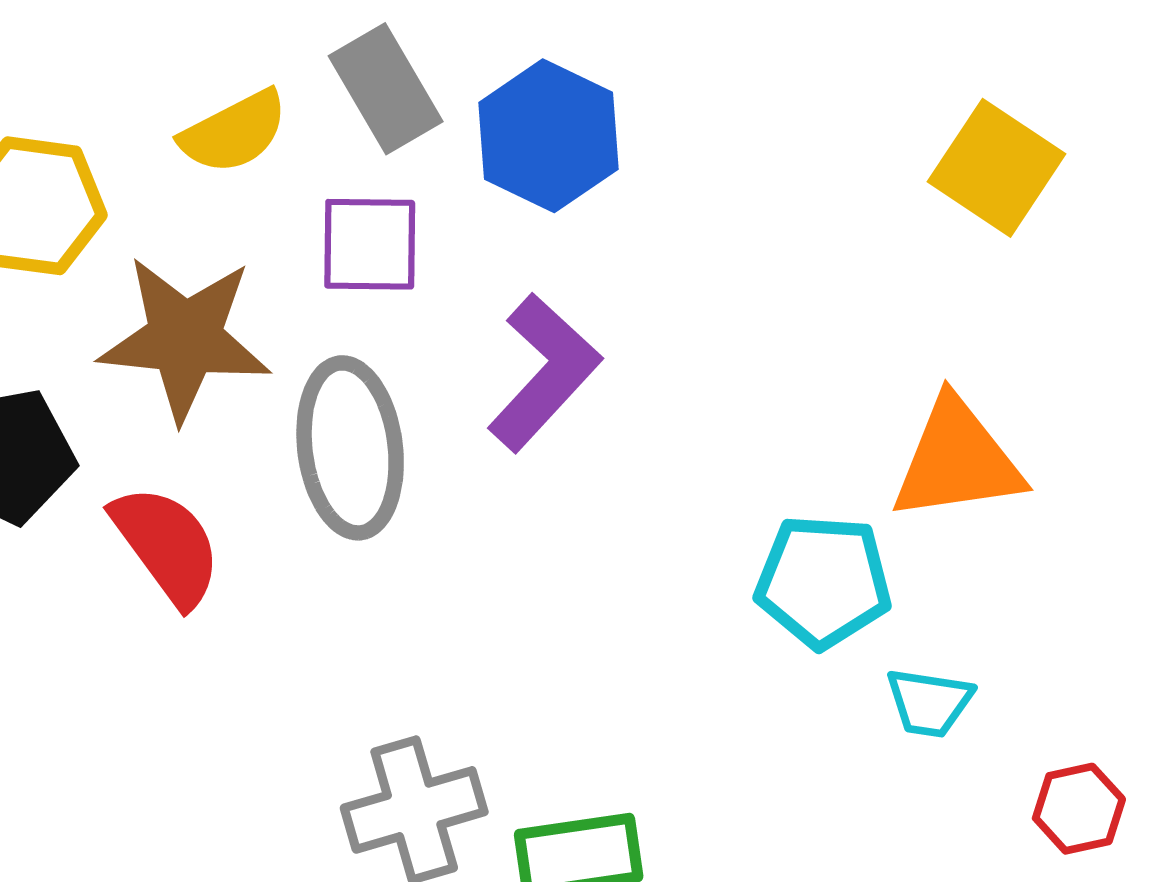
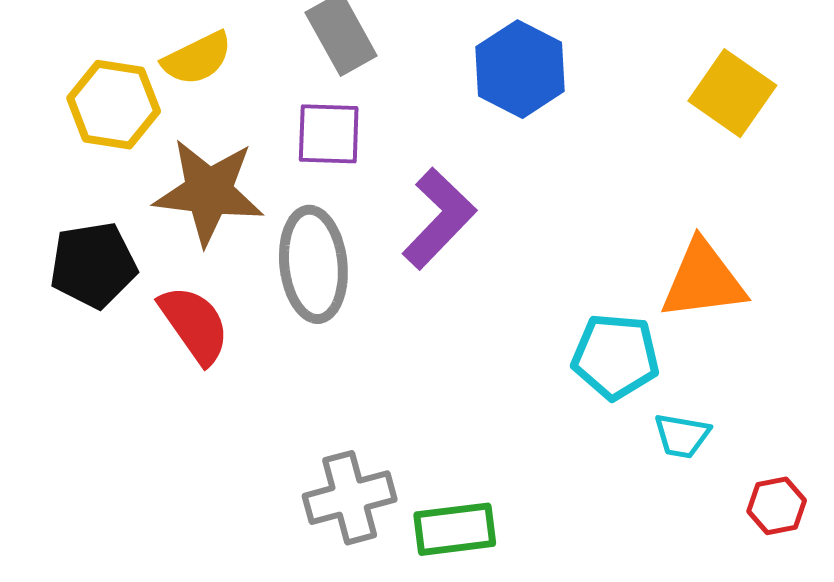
yellow semicircle: (234, 132) -> (197, 58), moved
blue hexagon: (549, 136) -> (520, 69), moved

